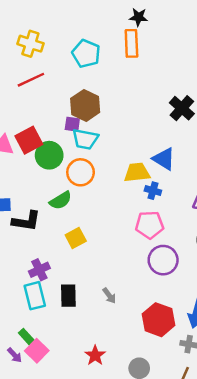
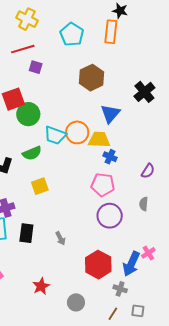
brown hexagon: (85, 105) -> (92, 78), moved
purple square: (72, 124) -> (36, 67), moved
cyan trapezoid: (85, 139) -> (55, 135), moved
blue triangle: (164, 159) -> (110, 114), moved, turned 30
orange circle: (81, 172) -> (77, 132), moved

